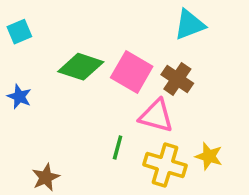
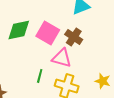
green diamond: (81, 67) -> (19, 30), turned -30
yellow star: (209, 156) -> (103, 81), moved

